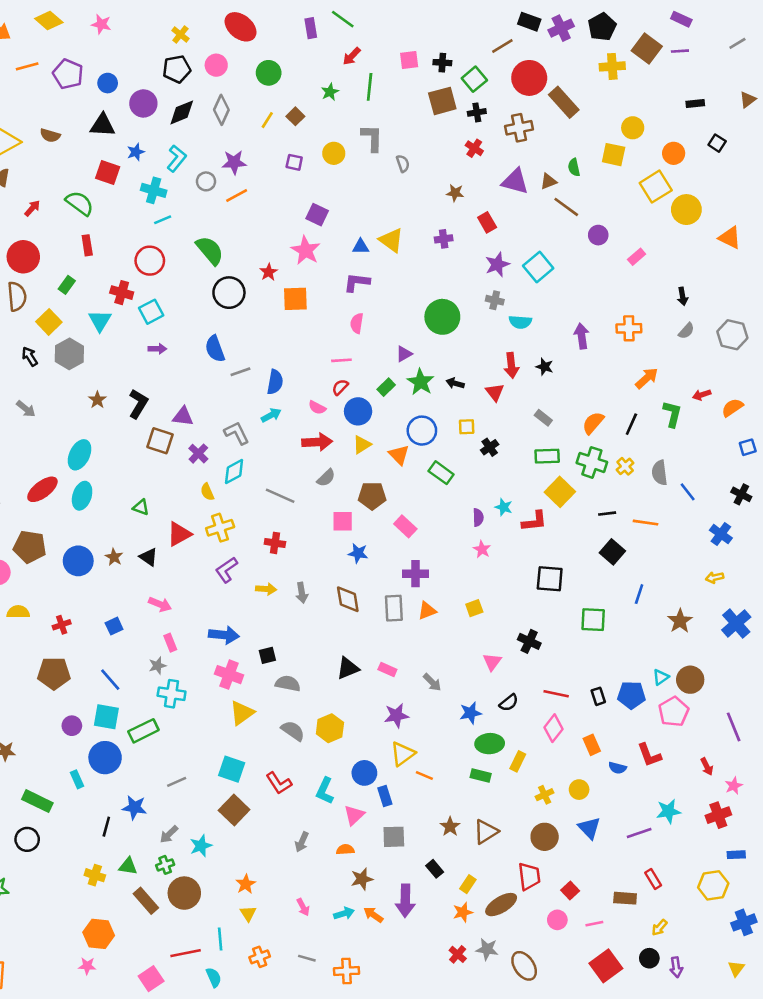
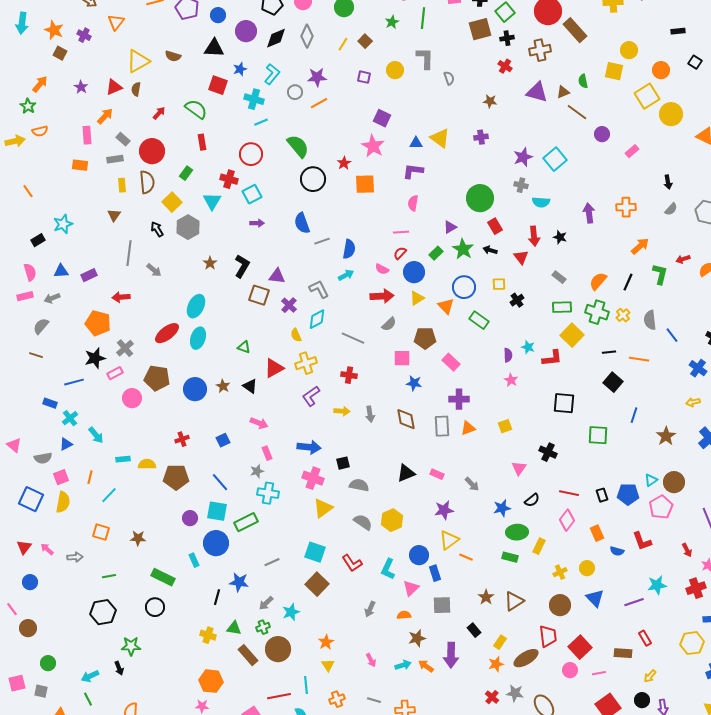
red rectangle: (487, 222) -> (495, 226), moved
yellow semicircle: (18, 612) -> (147, 464), moved
red square: (570, 890) -> (580, 647), size x1.6

